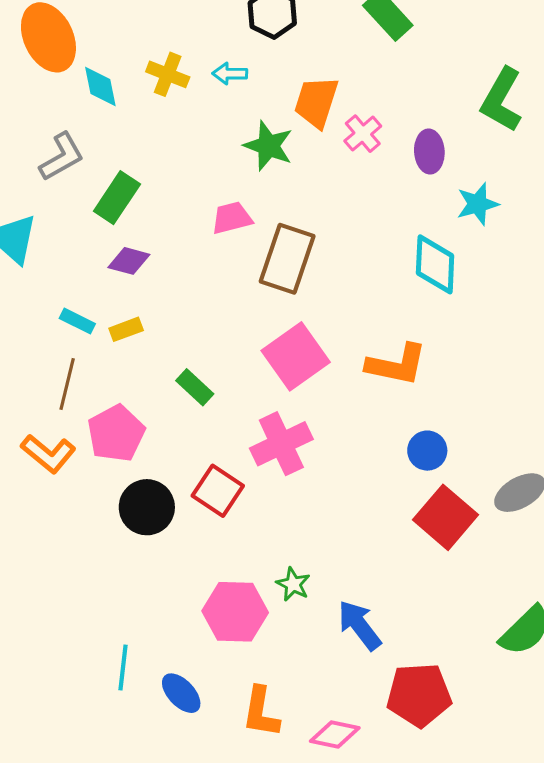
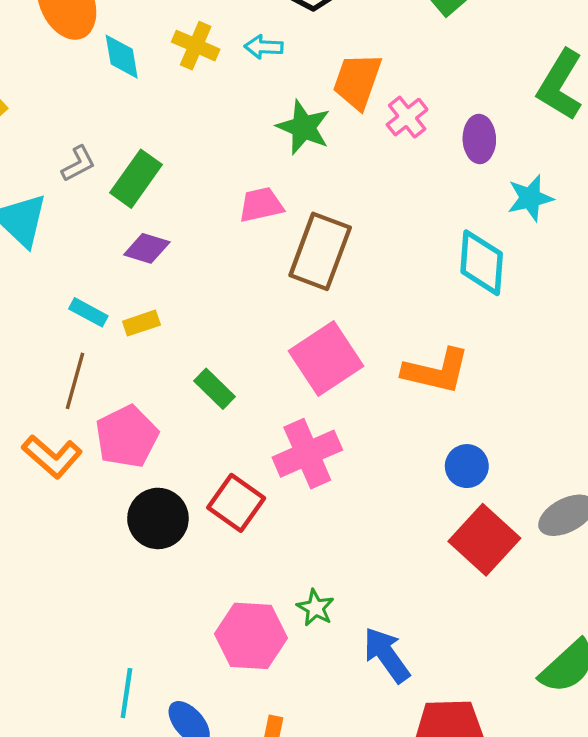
gray L-shape: (62, 157) -> (78, 164), moved, size x0.7

